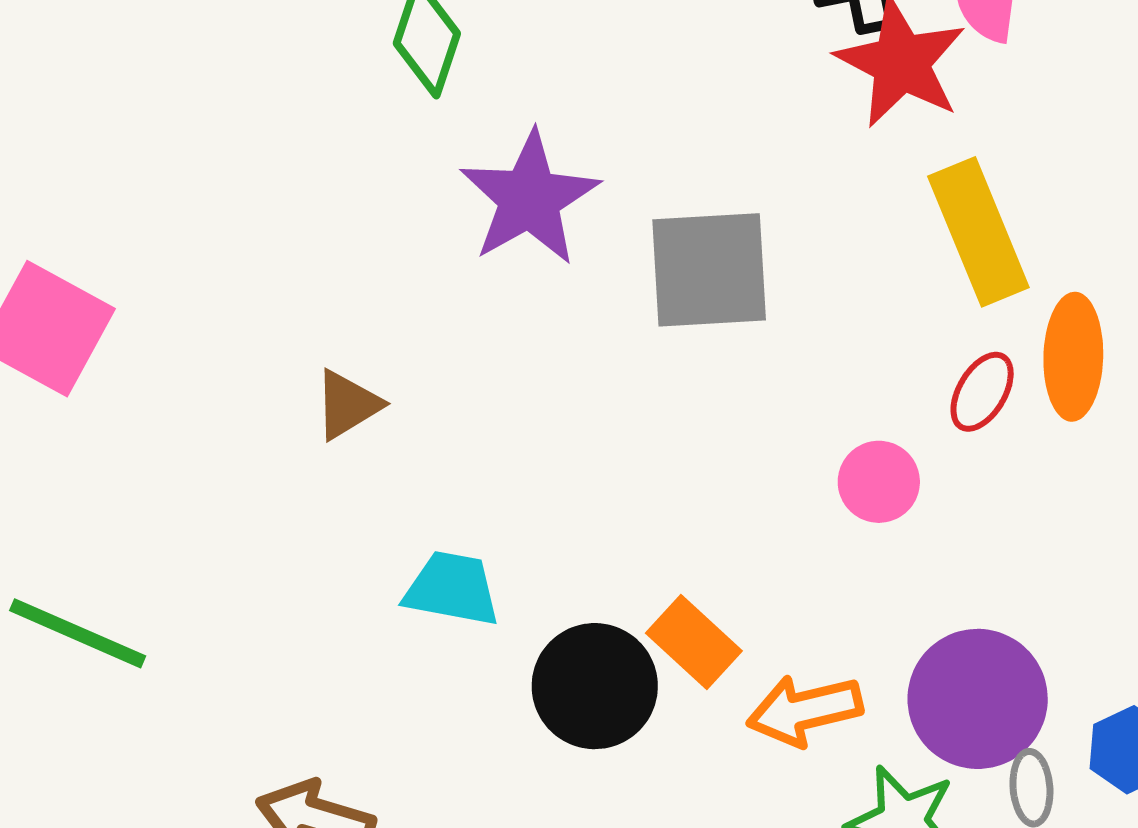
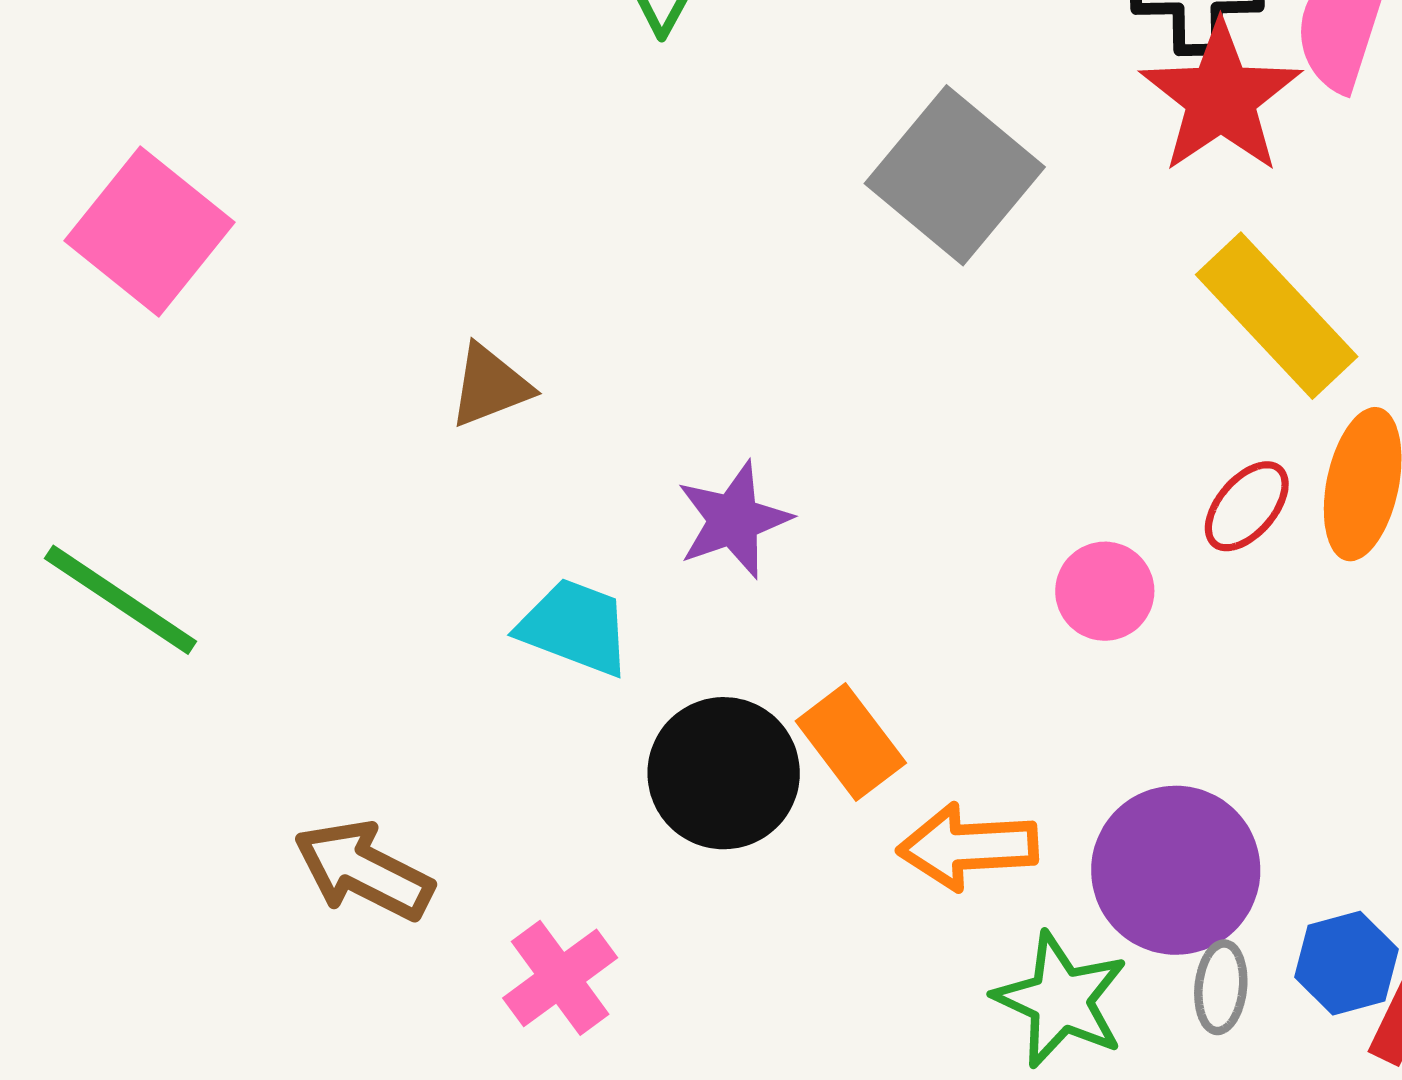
purple star: (529, 198) -> (734, 520), moved, size x0.7
yellow rectangle: (978, 232) -> (1277, 316), turned -31
gray square: (709, 270) -> (955, 175), moved, turned 33

